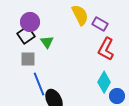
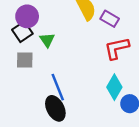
red L-shape: (106, 49) -> (117, 48), turned 50
blue line: (39, 84) -> (58, 87), moved

